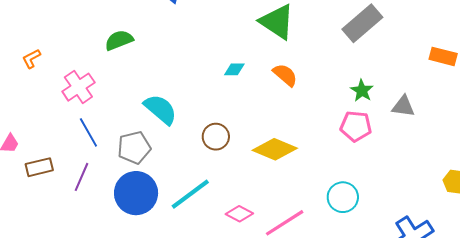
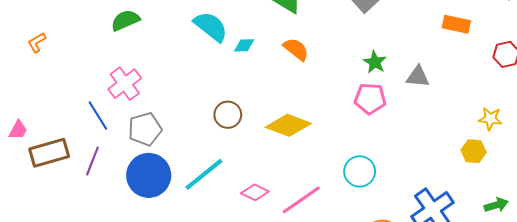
pink cross: (78, 87) -> (125, 84), moved
cyan semicircle: (160, 109) -> (211, 27), moved
brown rectangle: (39, 167) -> (49, 153), size x1.4

